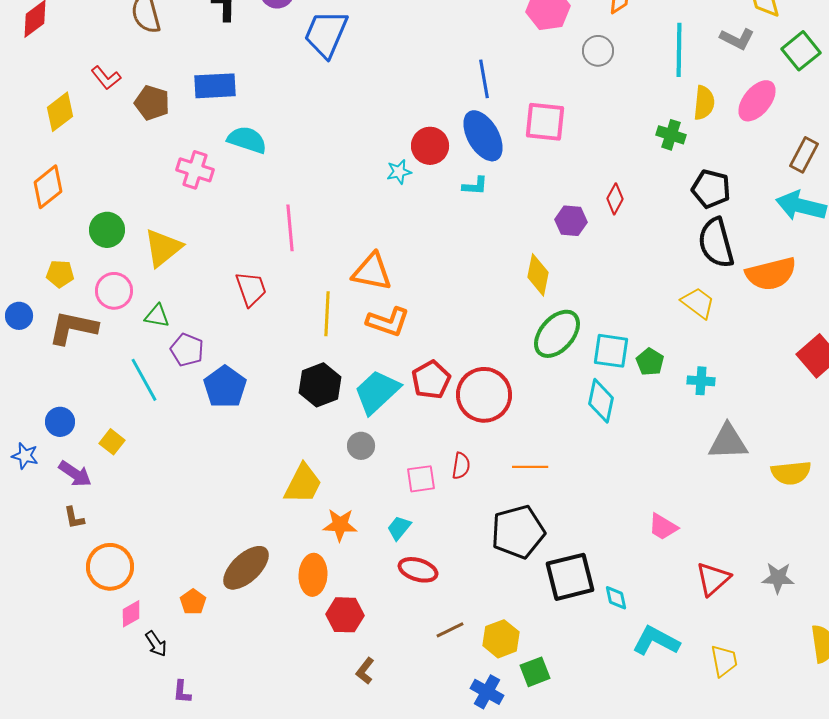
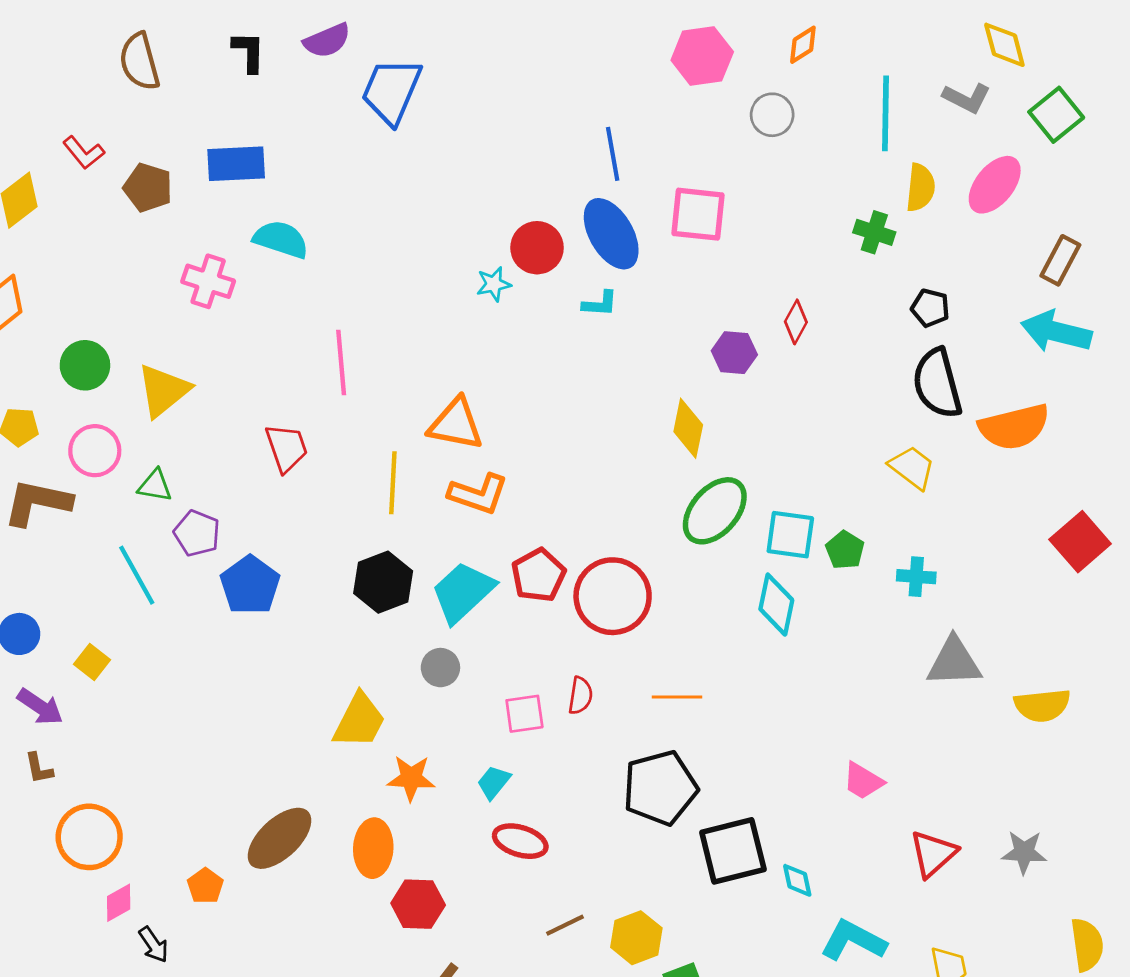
black pentagon: (711, 189) -> (930, 308), size x0.7

